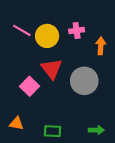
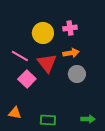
pink line: (22, 30) -> (20, 56), moved
orange arrow: (101, 46) -> (71, 53), moved, turned 77
gray circle: (84, 81) -> (77, 74), size x0.7

